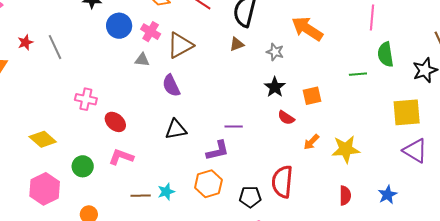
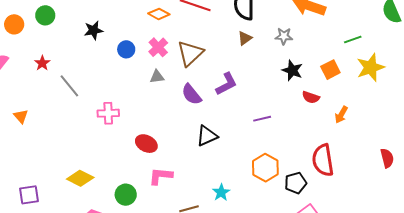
blue circle: (119, 26) -> (126, 49), size x0.7
pink cross: (151, 32) -> (158, 47), turned 30
red star: (25, 42) -> (42, 63), moved
green line: (358, 74) -> (353, 39), moved
pink cross: (86, 99) -> (108, 113), moved
yellow star: (346, 149) -> (371, 67), moved
purple L-shape: (218, 151) -> (226, 84), moved
orange hexagon: (208, 184) -> (265, 168), moved
cyan star: (166, 192) -> (221, 192), moved

